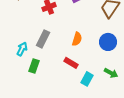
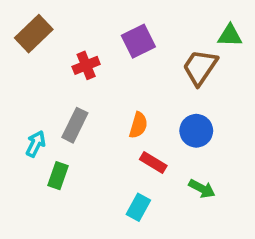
red rectangle: (71, 63) -> (153, 162), moved
cyan rectangle: (87, 79) -> (138, 207), moved

